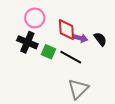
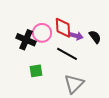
pink circle: (35, 18) -> (42, 33), moved
green square: (49, 52) -> (36, 71), moved, turned -32

